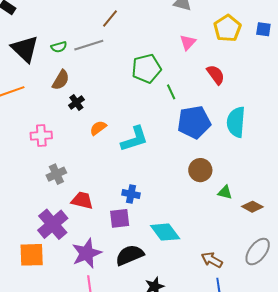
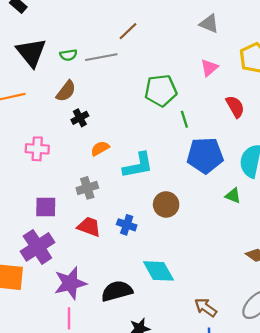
brown circle: (200, 170) -> (166, 204), moved
gray cross: (56, 174) -> (87, 188), moved
green triangle: (225, 192) -> (233, 196), moved
red trapezoid: (82, 200) -> (89, 227), moved
purple square: (120, 218) -> (46, 207), moved

